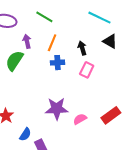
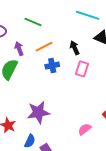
orange line: (52, 43) -> (44, 47), turned 48
purple star: (57, 109) -> (38, 112), moved
pink semicircle: (80, 119) -> (85, 129), moved

